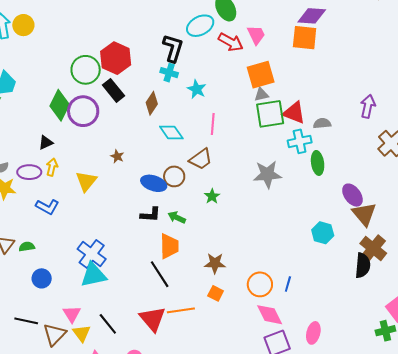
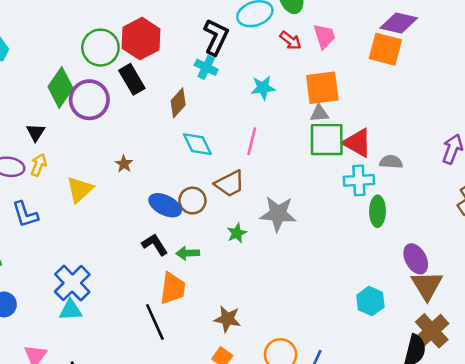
red arrow: (231, 42) -> (291, 41), size x0.7
cyan star: (197, 89) -> (263, 88), moved, turned 30
black triangle: (46, 143) -> (36, 132), turned -42
gray star: (267, 174) -> (278, 214), moved
blue L-shape: (47, 207) -> (25, 214), turned 35
black L-shape: (150, 215) -> (155, 245), turned -135
green arrow: (177, 217) -> (188, 253), turned -36
cyan triangle: (93, 275) -> (71, 310), size x0.7

